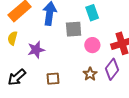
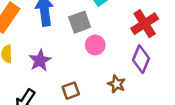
pink circle: (92, 45) -> (95, 45), moved
brown star: (90, 74) -> (117, 84), moved

